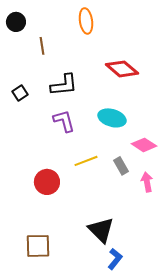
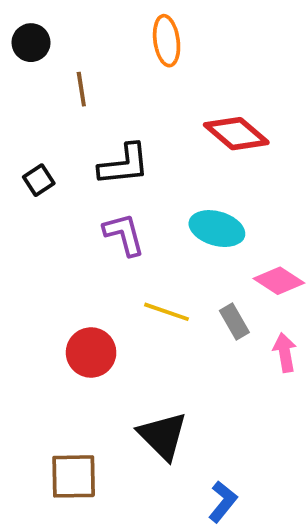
yellow line: (86, 161) -> (167, 312), turned 40
black triangle: (101, 230) -> (163, 436), moved

